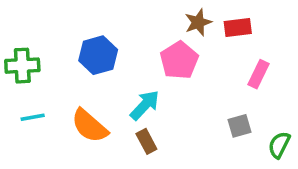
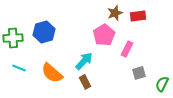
blue hexagon: (98, 55) -> (44, 32), moved
pink rectangle: (258, 74) -> (127, 49), moved
cyan line: (33, 117) -> (19, 68), turned 32

